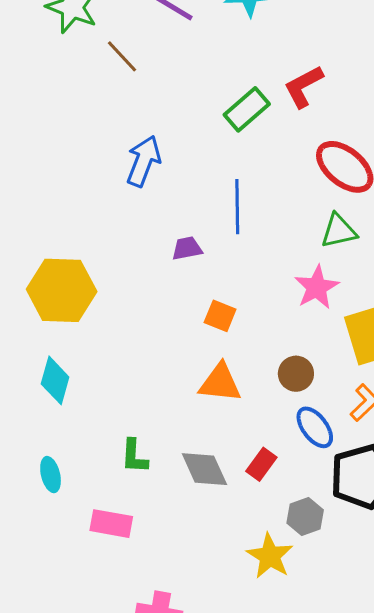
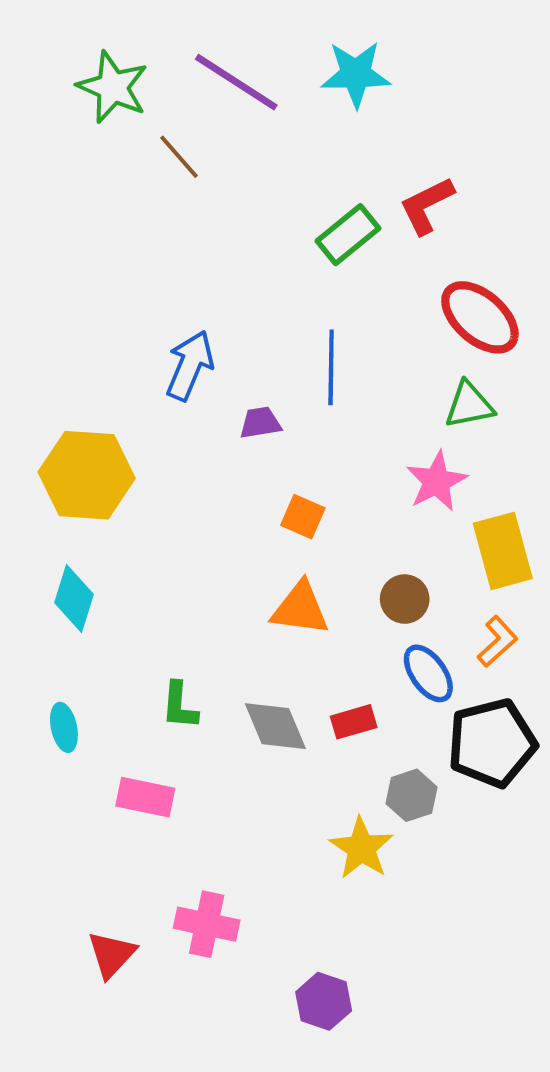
blue arrow: (144, 161) -> (190, 365), moved
red rectangle: (261, 464) -> (354, 722), turned 36

